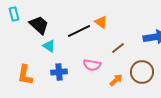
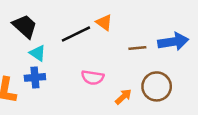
brown line: (118, 48) -> (137, 48), moved, turned 32
blue cross: (59, 72) -> (35, 77), moved

